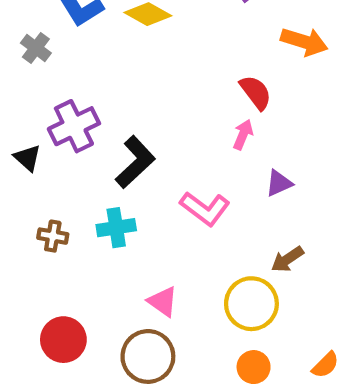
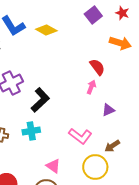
pink L-shape: (205, 209) -> (80, 136), moved

